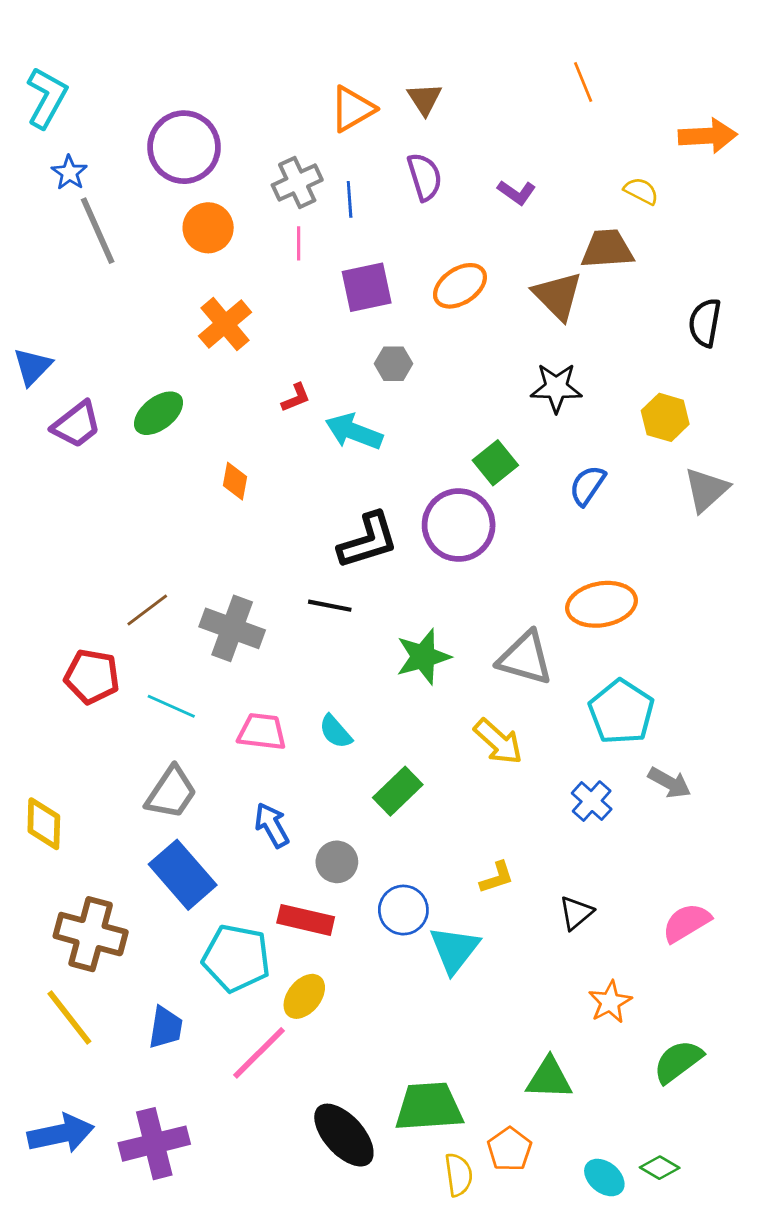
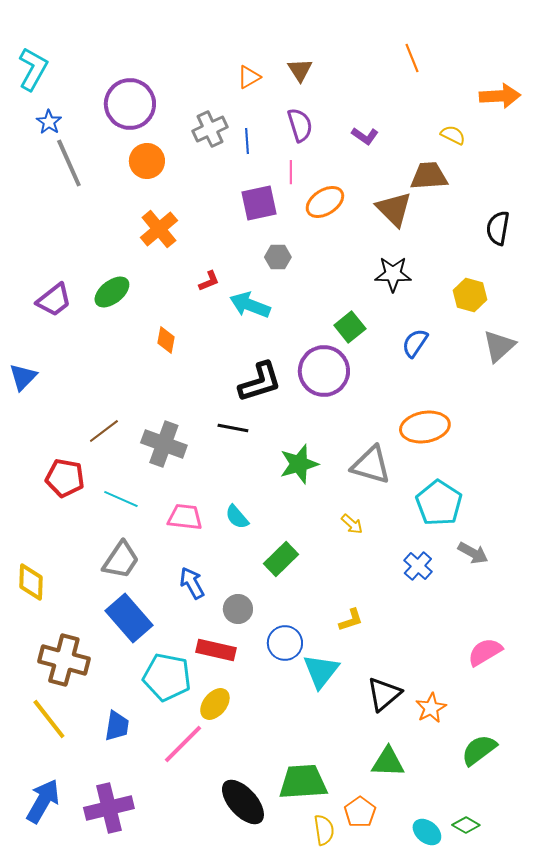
orange triangle: (352, 109) -> (249, 77), size x0.7
pink line: (299, 243) -> (291, 172), moved
blue triangle: (33, 367) -> (23, 377), moved
yellow arrow: (498, 742) -> (352, 524), size x0.6
black triangle: (576, 913) -> (384, 694), moved, size x1.4
blue arrow: (61, 1134) -> (43, 801), turned -48

